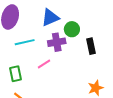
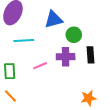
purple cross: (57, 42) -> (66, 57), moved

